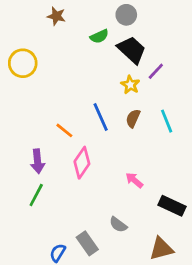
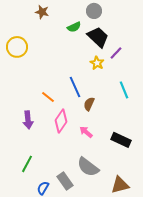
brown semicircle: (133, 118) -> (89, 104), moved
pink arrow: (134, 180) -> (86, 132), moved
green line: (36, 195) -> (27, 164), moved
black rectangle: (172, 206) -> (121, 140), moved
gray semicircle: (118, 225) -> (88, 167), size x1.6

